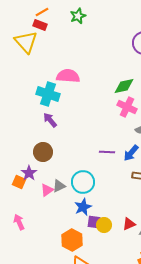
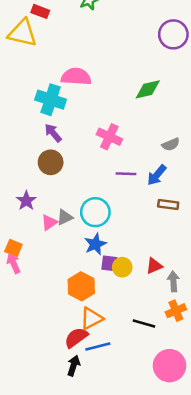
yellow triangle: (26, 42) -> (22, 33), turned -35
pink cross: (127, 107) -> (109, 137), moved
brown circle: (43, 152) -> (51, 162), moved
orange square: (19, 182) -> (13, 248), moved

